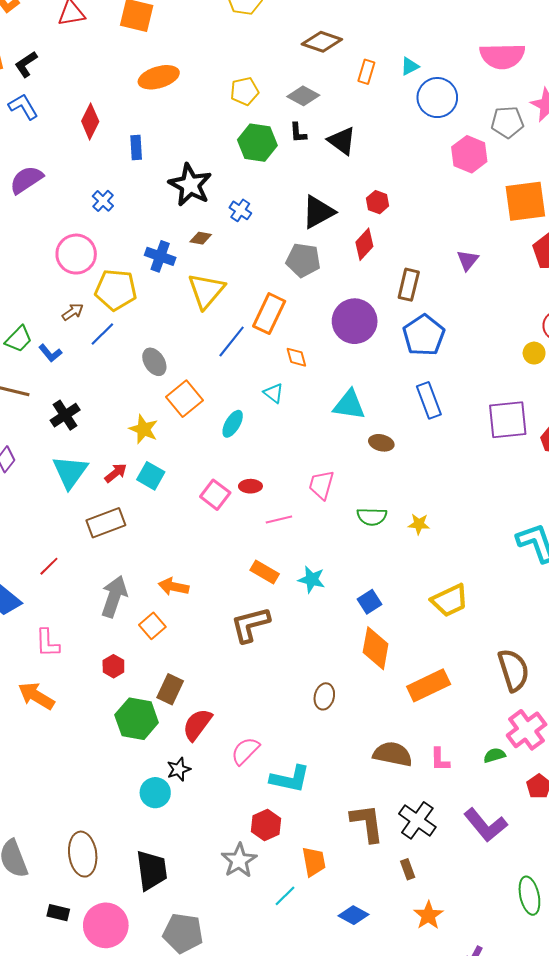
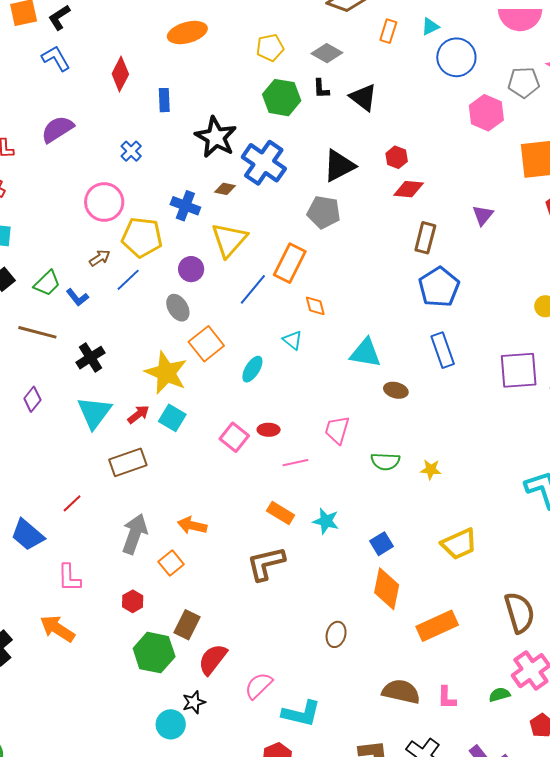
blue cross: (240, 210) -> (264, 163), size x2.0
red diamond: (364, 244) -> (409, 189), moved, turned 52
purple circle: (355, 321) -> (191, 269), moved, size x0.6
yellow star: (144, 429) -> (166, 373), size x1.5

